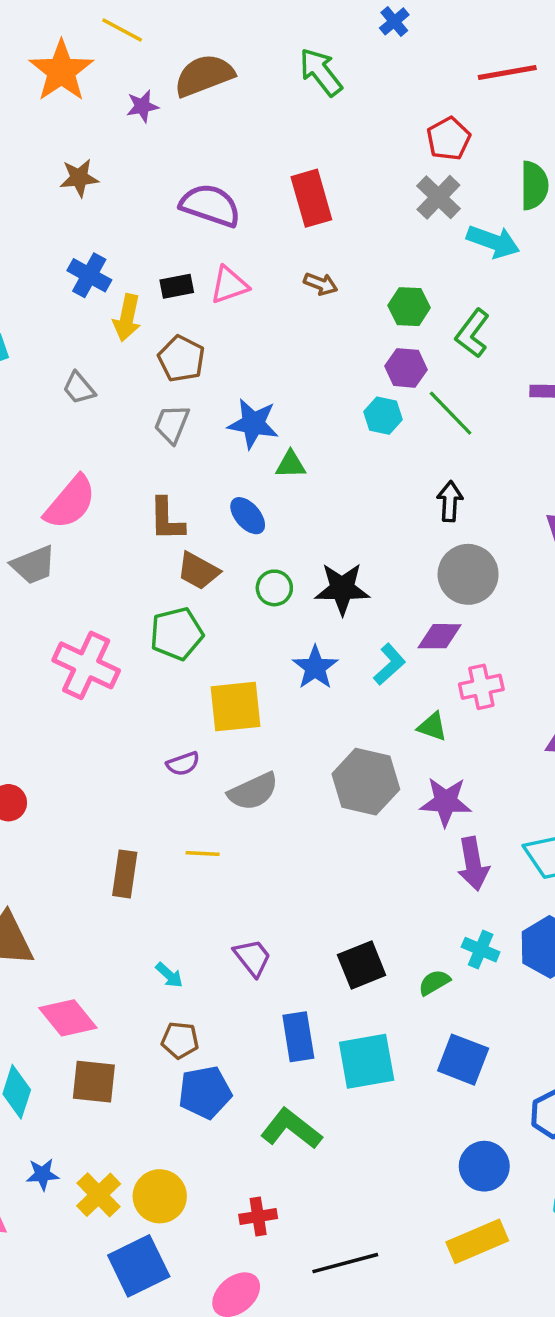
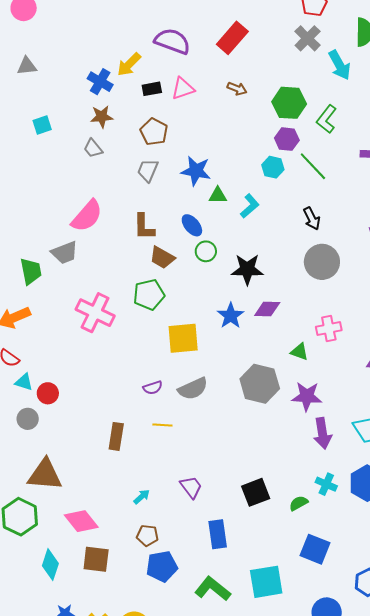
brown star: (79, 178) -> (102, 117), moved
red rectangle: (311, 198) -> (232, 38), turned 56
cyan arrow: (493, 242) -> (340, 65), turned 40
green hexagon: (409, 307) -> (289, 103), size x1.4
yellow arrow: (127, 318) -> (129, 64), moved, turned 32
black arrow: (450, 501) -> (312, 218), turned 150
green circle: (274, 588) -> (206, 251), moved
purple diamond: (440, 636) -> (267, 309), moved
cyan L-shape: (389, 664) -> (250, 206), moved
purple semicircle: (183, 764) -> (153, 388), moved
cyan arrow: (169, 975) -> (142, 497), turned -84
cyan square: (367, 1061) -> (266, 582), moved

